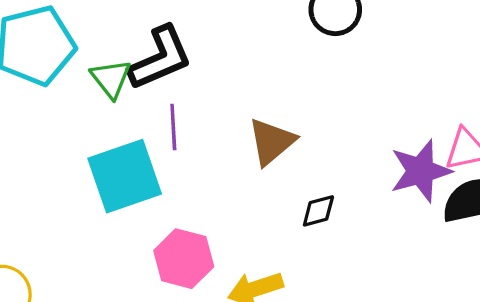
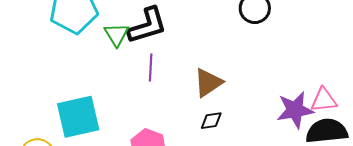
cyan square: (125, 176) -> (78, 117), moved
black diamond: (318, 211) -> (211, 121), moved

